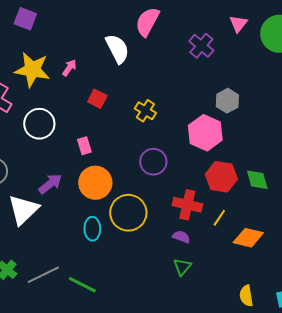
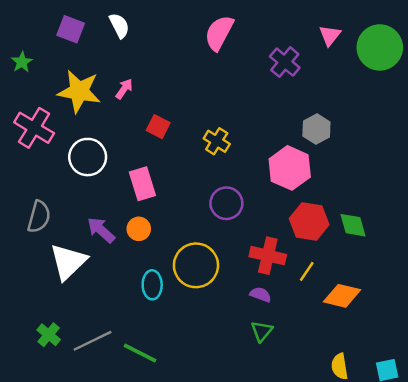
white semicircle: (117, 49) -> (119, 26), moved, size x0.7
pink rectangle: (84, 146) -> (142, 184), size x1.5
orange circle: (95, 183) -> (139, 229), moved, size x0.6
purple arrow: (50, 184) -> (101, 230), turned -100

